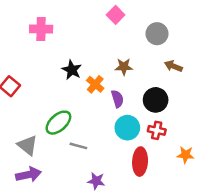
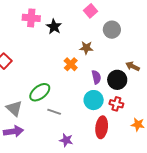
gray circle: (157, 34) -> (112, 30), moved
brown arrow: (173, 66) -> (133, 66), moved
brown star: (124, 67) -> (86, 48), moved
black star: (72, 70) -> (54, 27), moved
purple semicircle: (117, 99) -> (96, 77), moved

